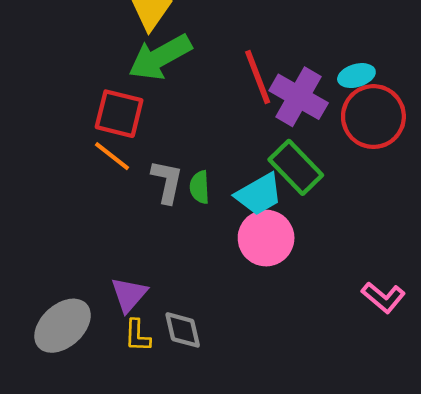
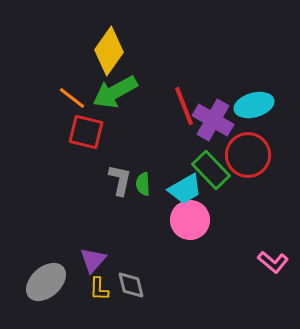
cyan ellipse: (356, 76) -> (254, 105), size x1.5
red circle: (373, 117) -> (248, 155), moved
orange line: (112, 156) -> (72, 98), moved

